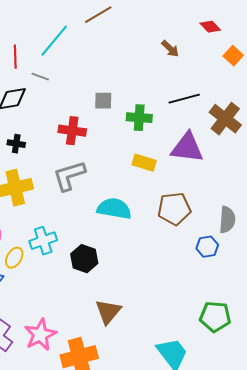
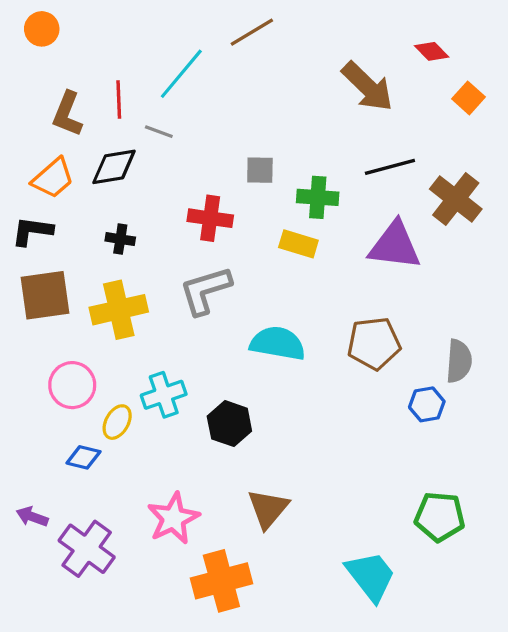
brown arrow: (170, 49) -> (367, 87), size x1.8
yellow rectangle: (144, 163) -> (298, 244), moved
pink star: (40, 335) -> (173, 518), moved

